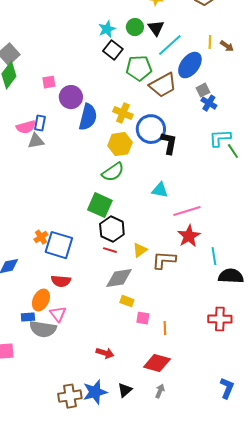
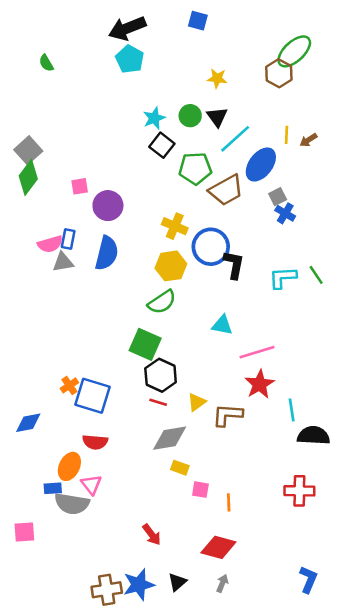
brown arrow: (227, 46) -> (308, 140), turned 112
blue semicircle: (88, 117) -> (107, 253), moved
cyan L-shape: (220, 138) -> (283, 278), moved
red arrow: (105, 353) -> (152, 535), turned 36

